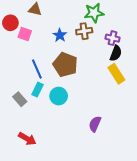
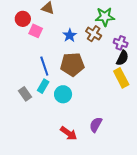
brown cross: (84, 31) -> (94, 34), turned 35
brown pentagon: (65, 65) -> (72, 64), turned -30
red arrow: (27, 139) -> (69, 133), moved

